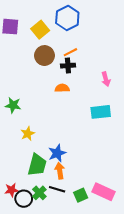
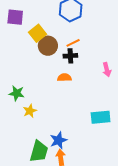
yellow square: (40, 30) -> (37, 33), moved
cyan rectangle: (101, 112) -> (101, 117), moved
yellow star: (28, 134) -> (30, 111), moved

